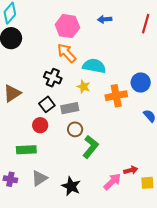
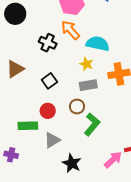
black cross: (53, 78) -> (48, 43), moved
gray rectangle: (70, 108) -> (88, 85), moved
red circle: (40, 125) -> (48, 111), moved
gray triangle: (39, 178) -> (52, 140), moved

